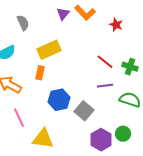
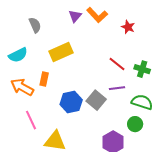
orange rectangle: (40, 73) -> (44, 79), moved
gray square: (84, 111) -> (96, 100), moved
green circle: (123, 134) -> (135, 124), moved

